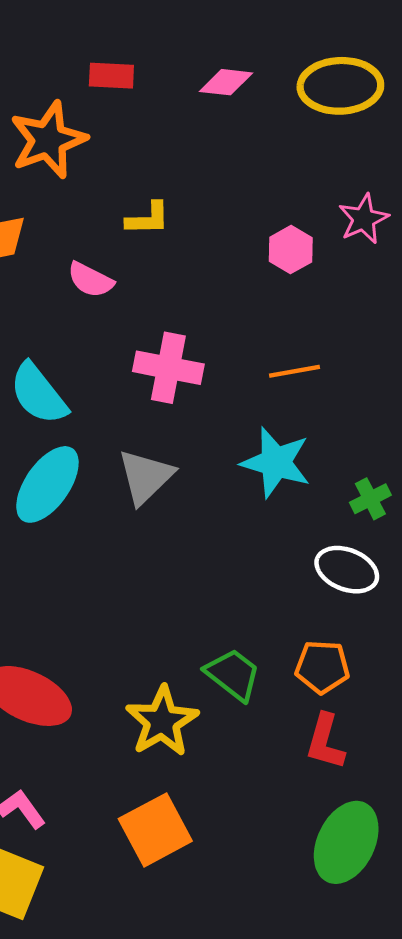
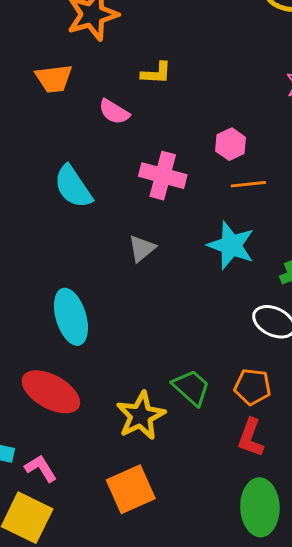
pink hexagon: (291, 250) -> (231, 144), moved
gray triangle: (146, 477) -> (142, 249), size x0.7
cyan ellipse: (47, 484) -> (71, 317), moved, turned -56
green ellipse: (346, 842) -> (260, 507), turned -32

